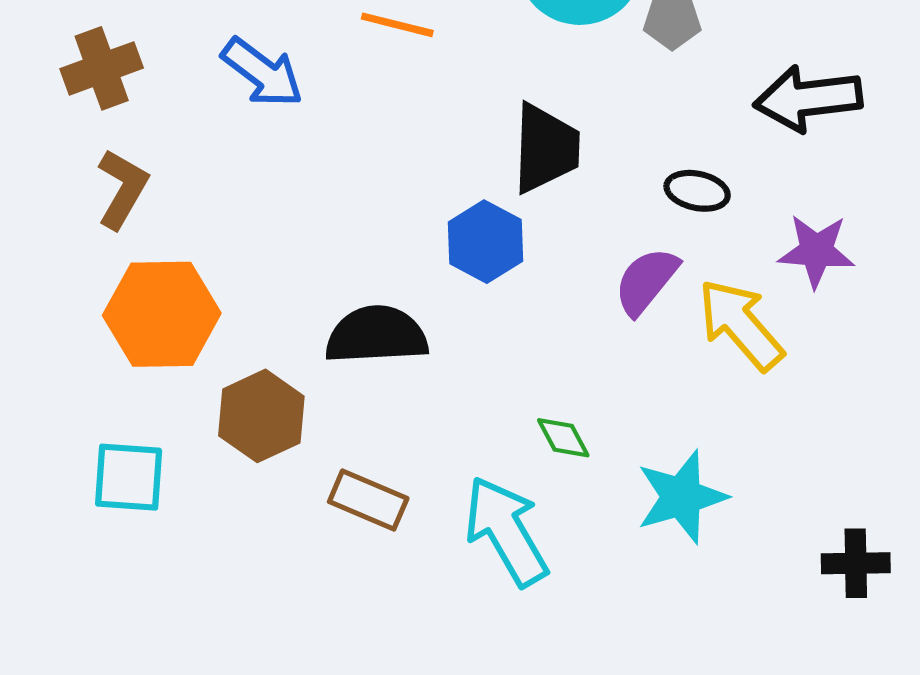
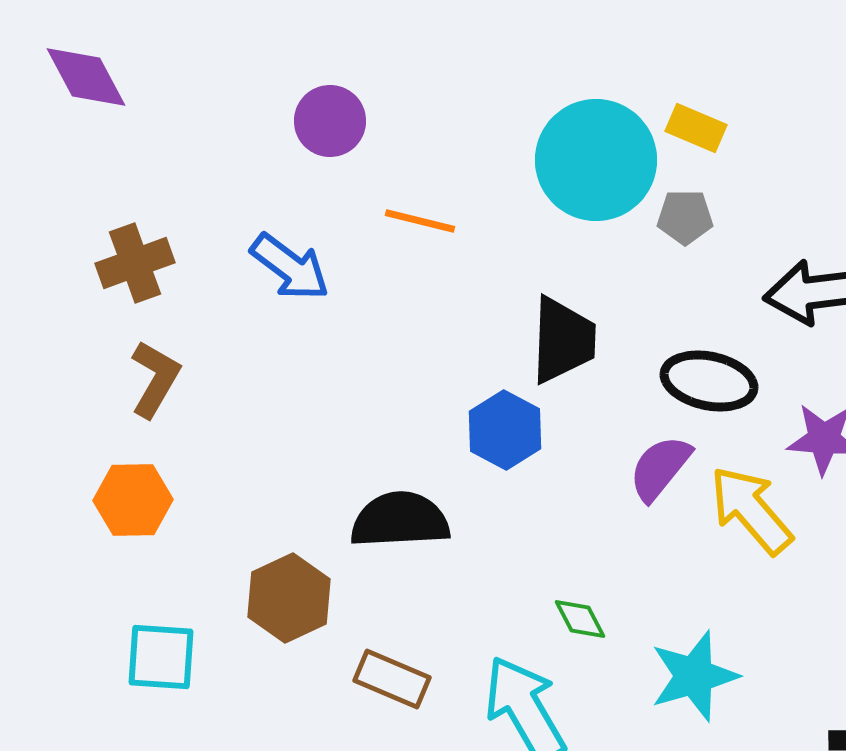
black ellipse: (697, 191) -> (709, 381), size x1.5
orange hexagon: (162, 314) -> (133, 500), moved, size x0.7

